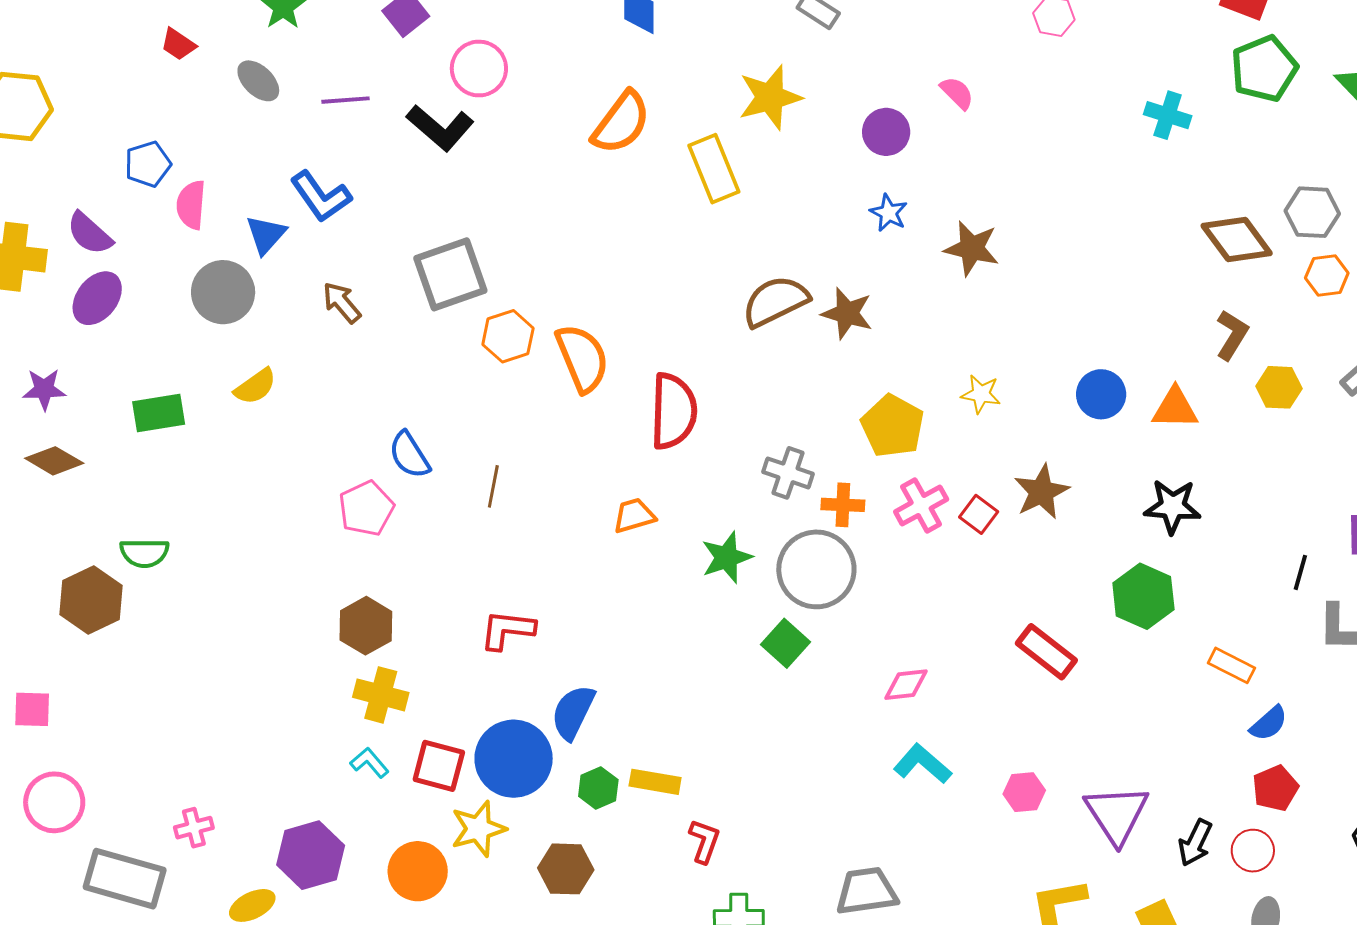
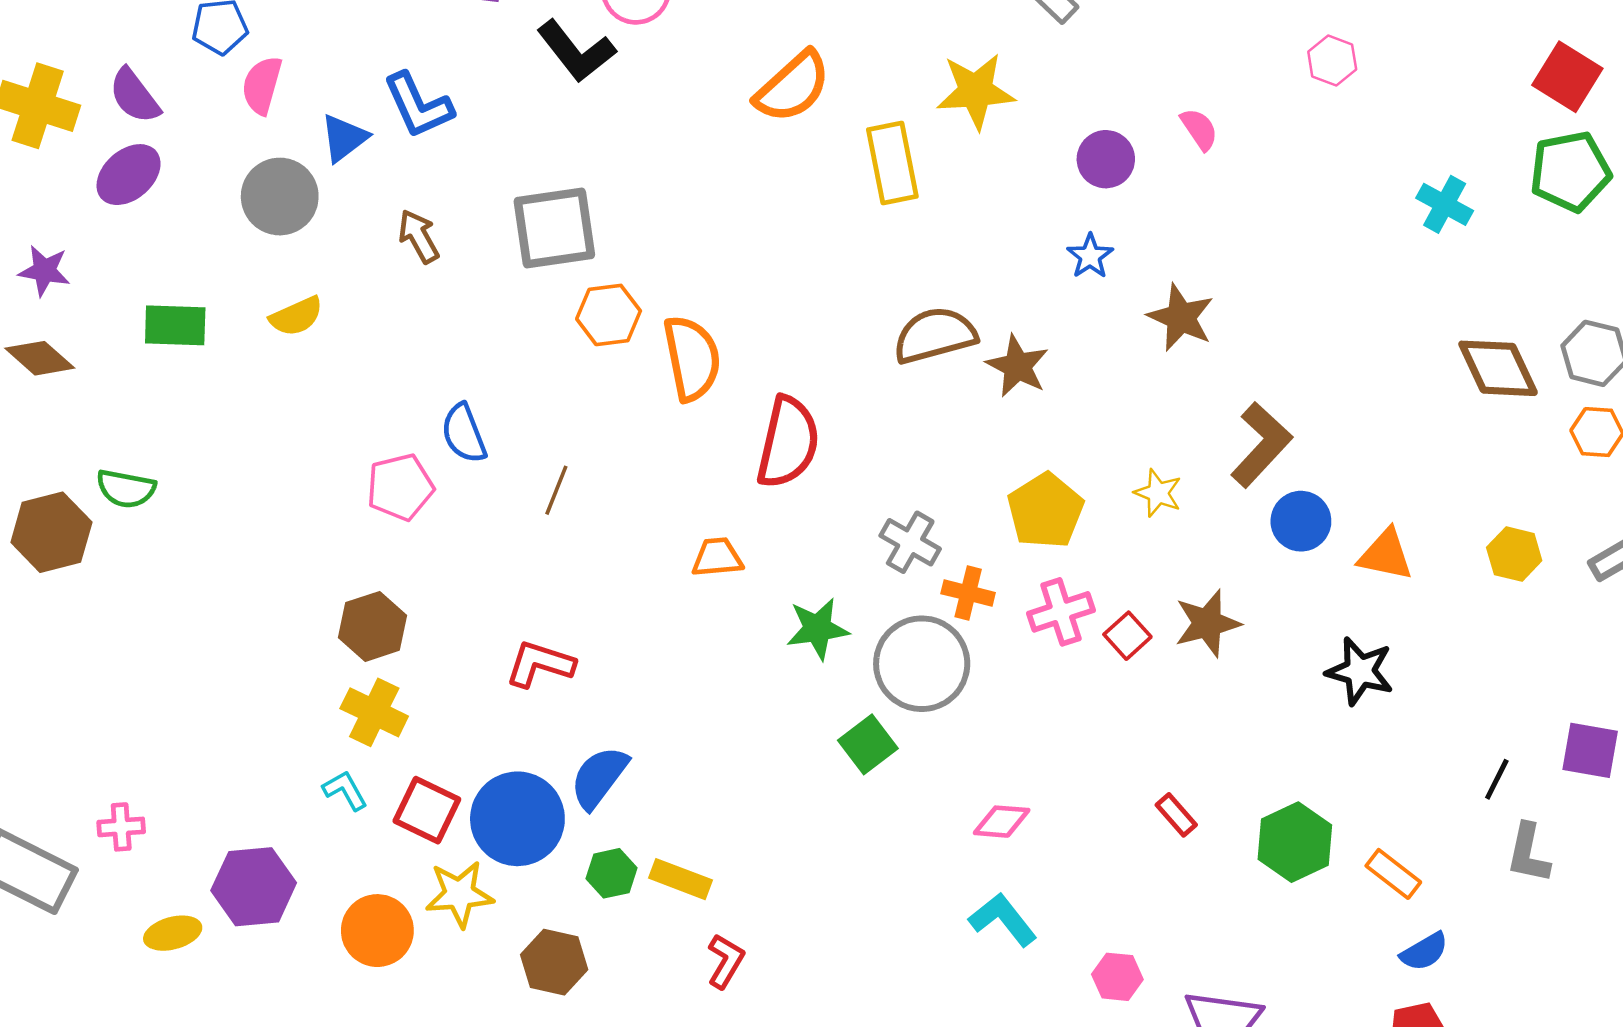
brown L-shape: (1232, 335) -> (1261, 445), moved, size x1.4
green hexagon: (1143, 596) -> (1295, 842), moved
red rectangle: (1046, 652) -> (1176, 815), size x0.6

